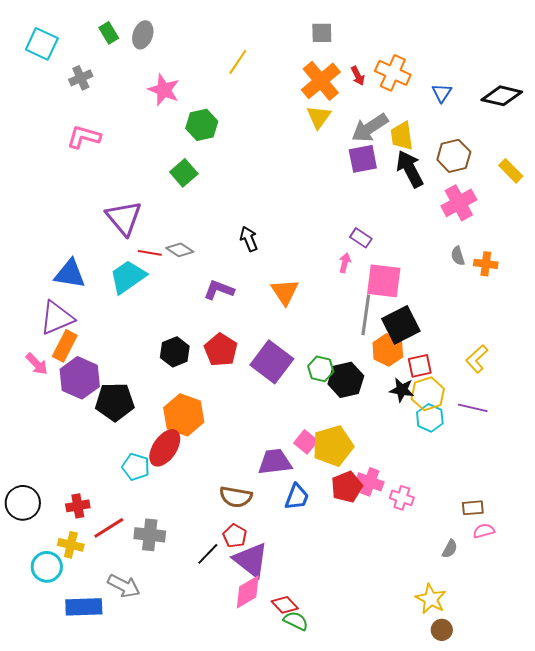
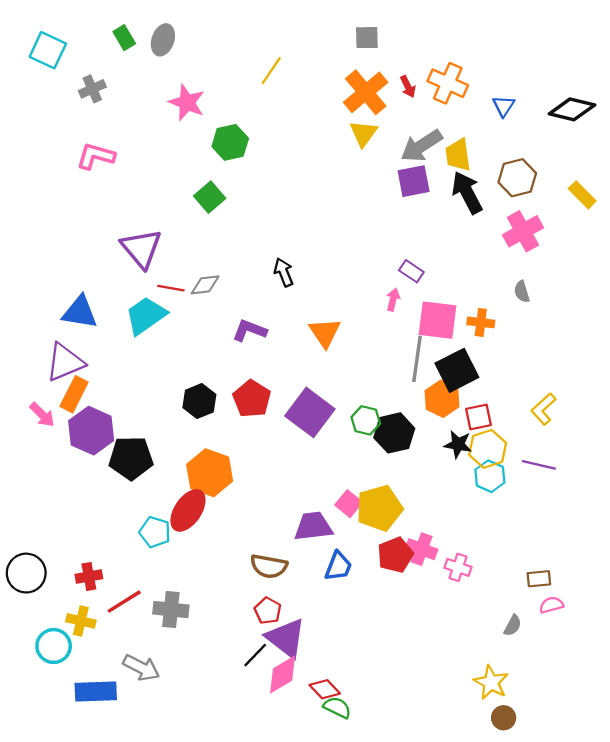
gray diamond: (180, 250) -> (205, 285), turned -40
orange cross: (486, 264) -> (481, 322), moved
black line: (208, 554) -> (255, 655), moved

